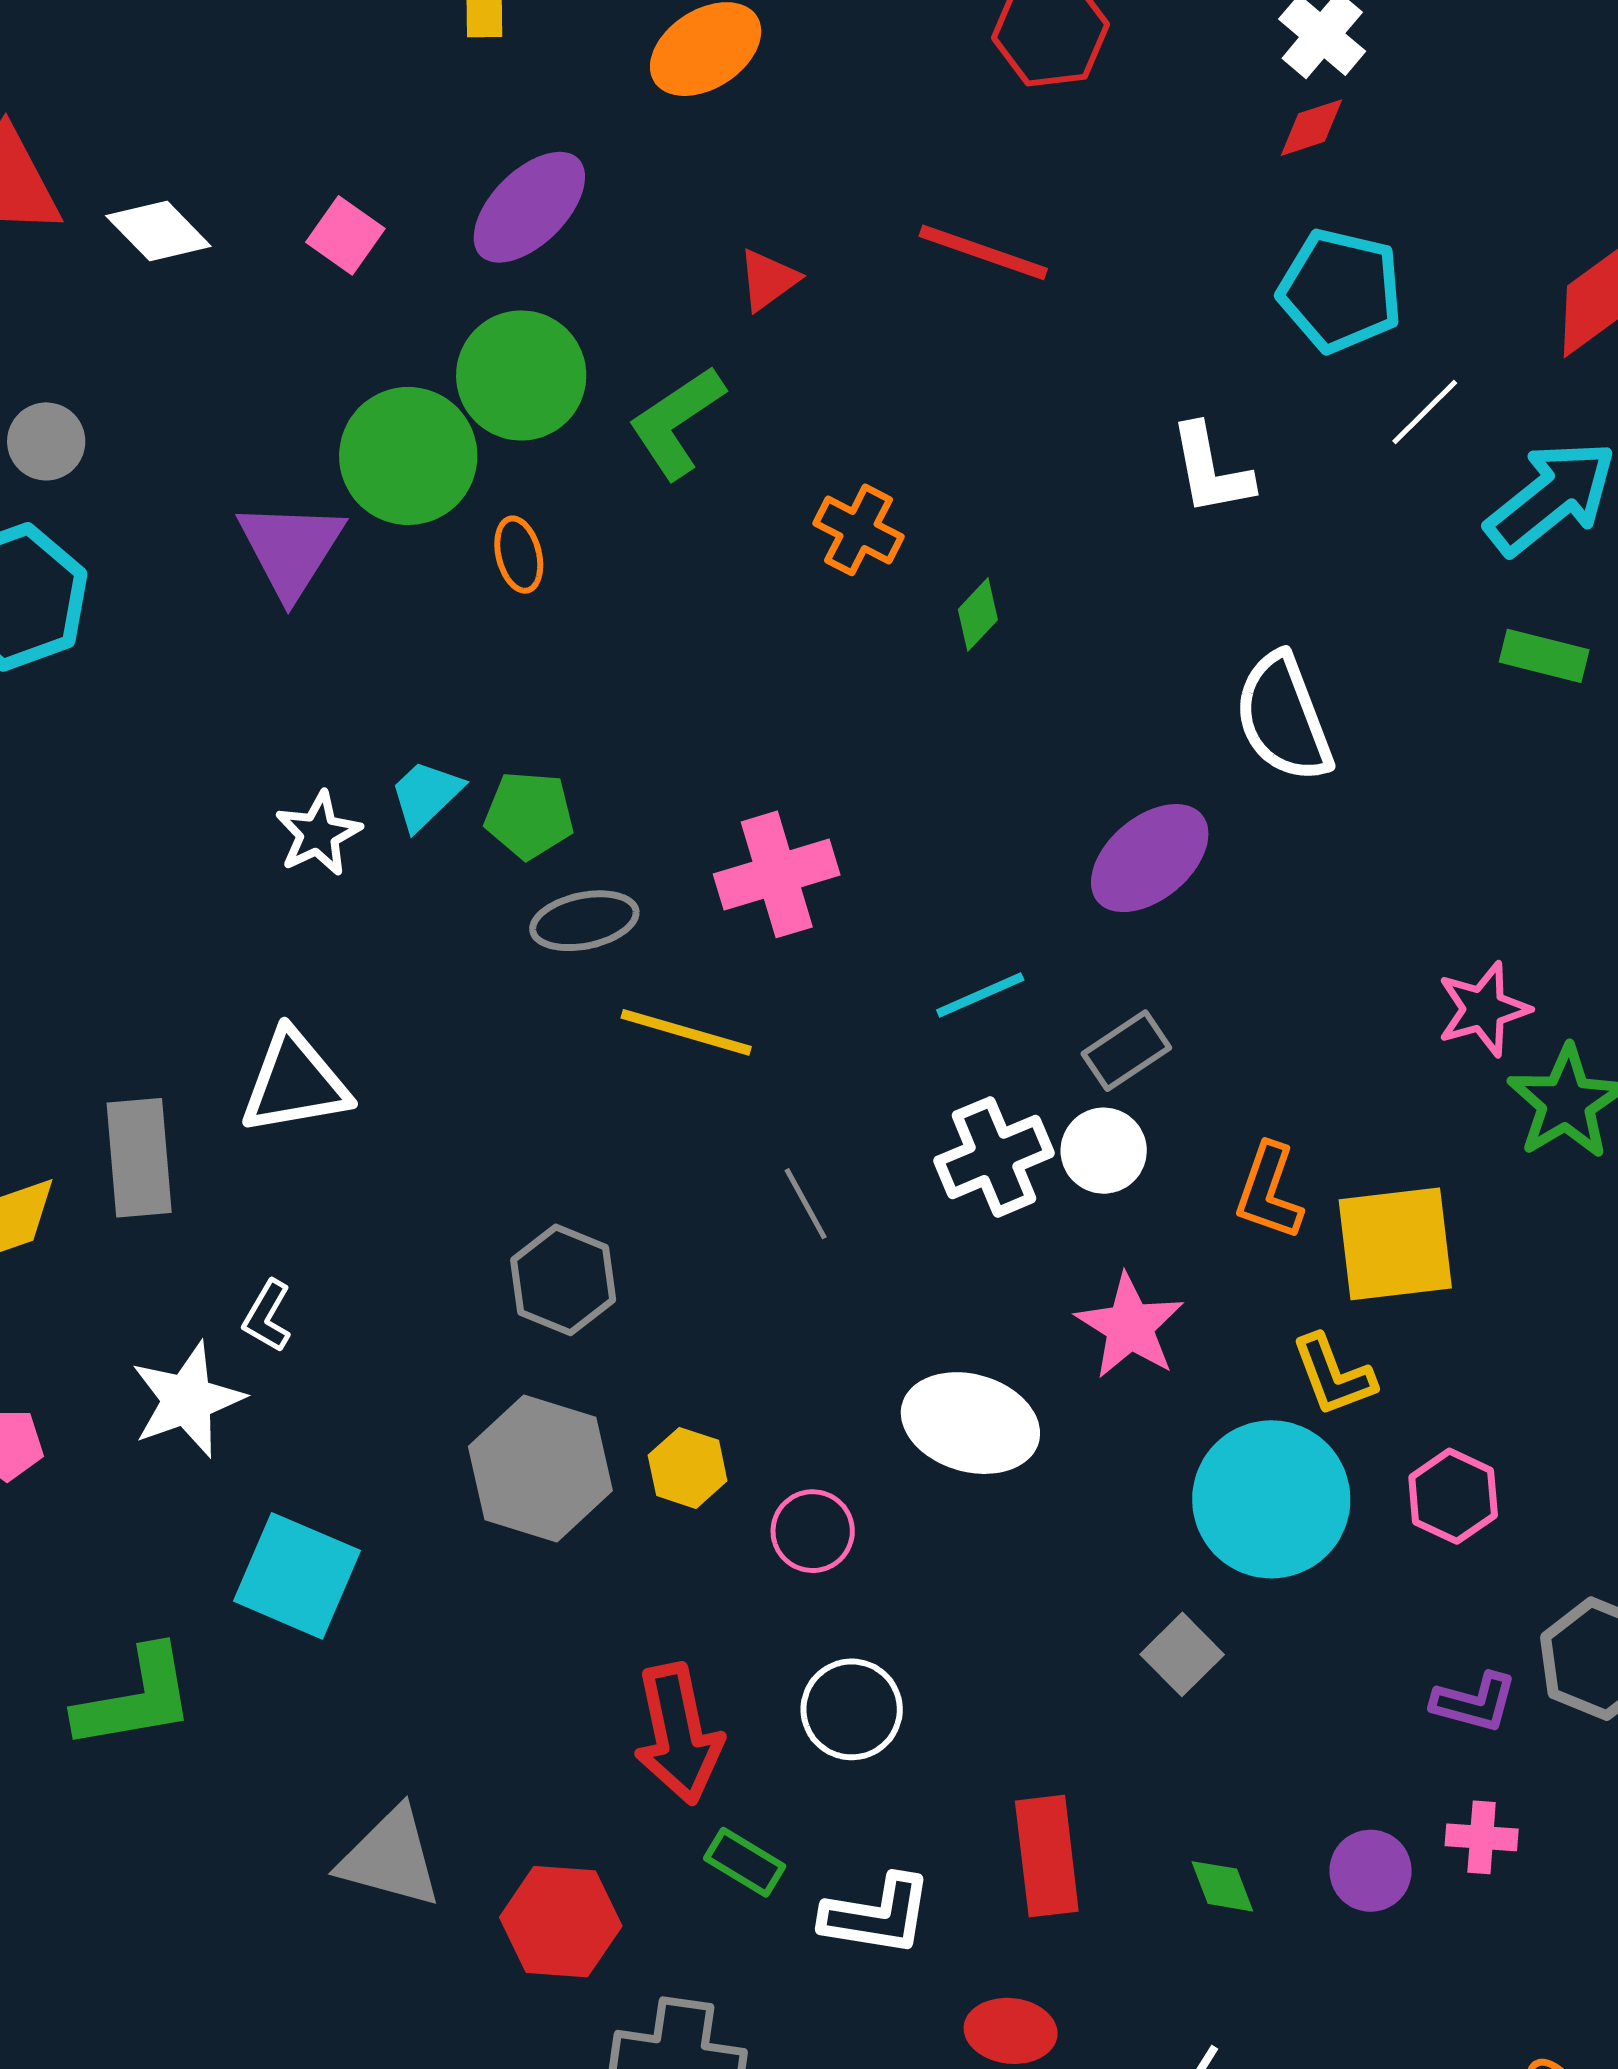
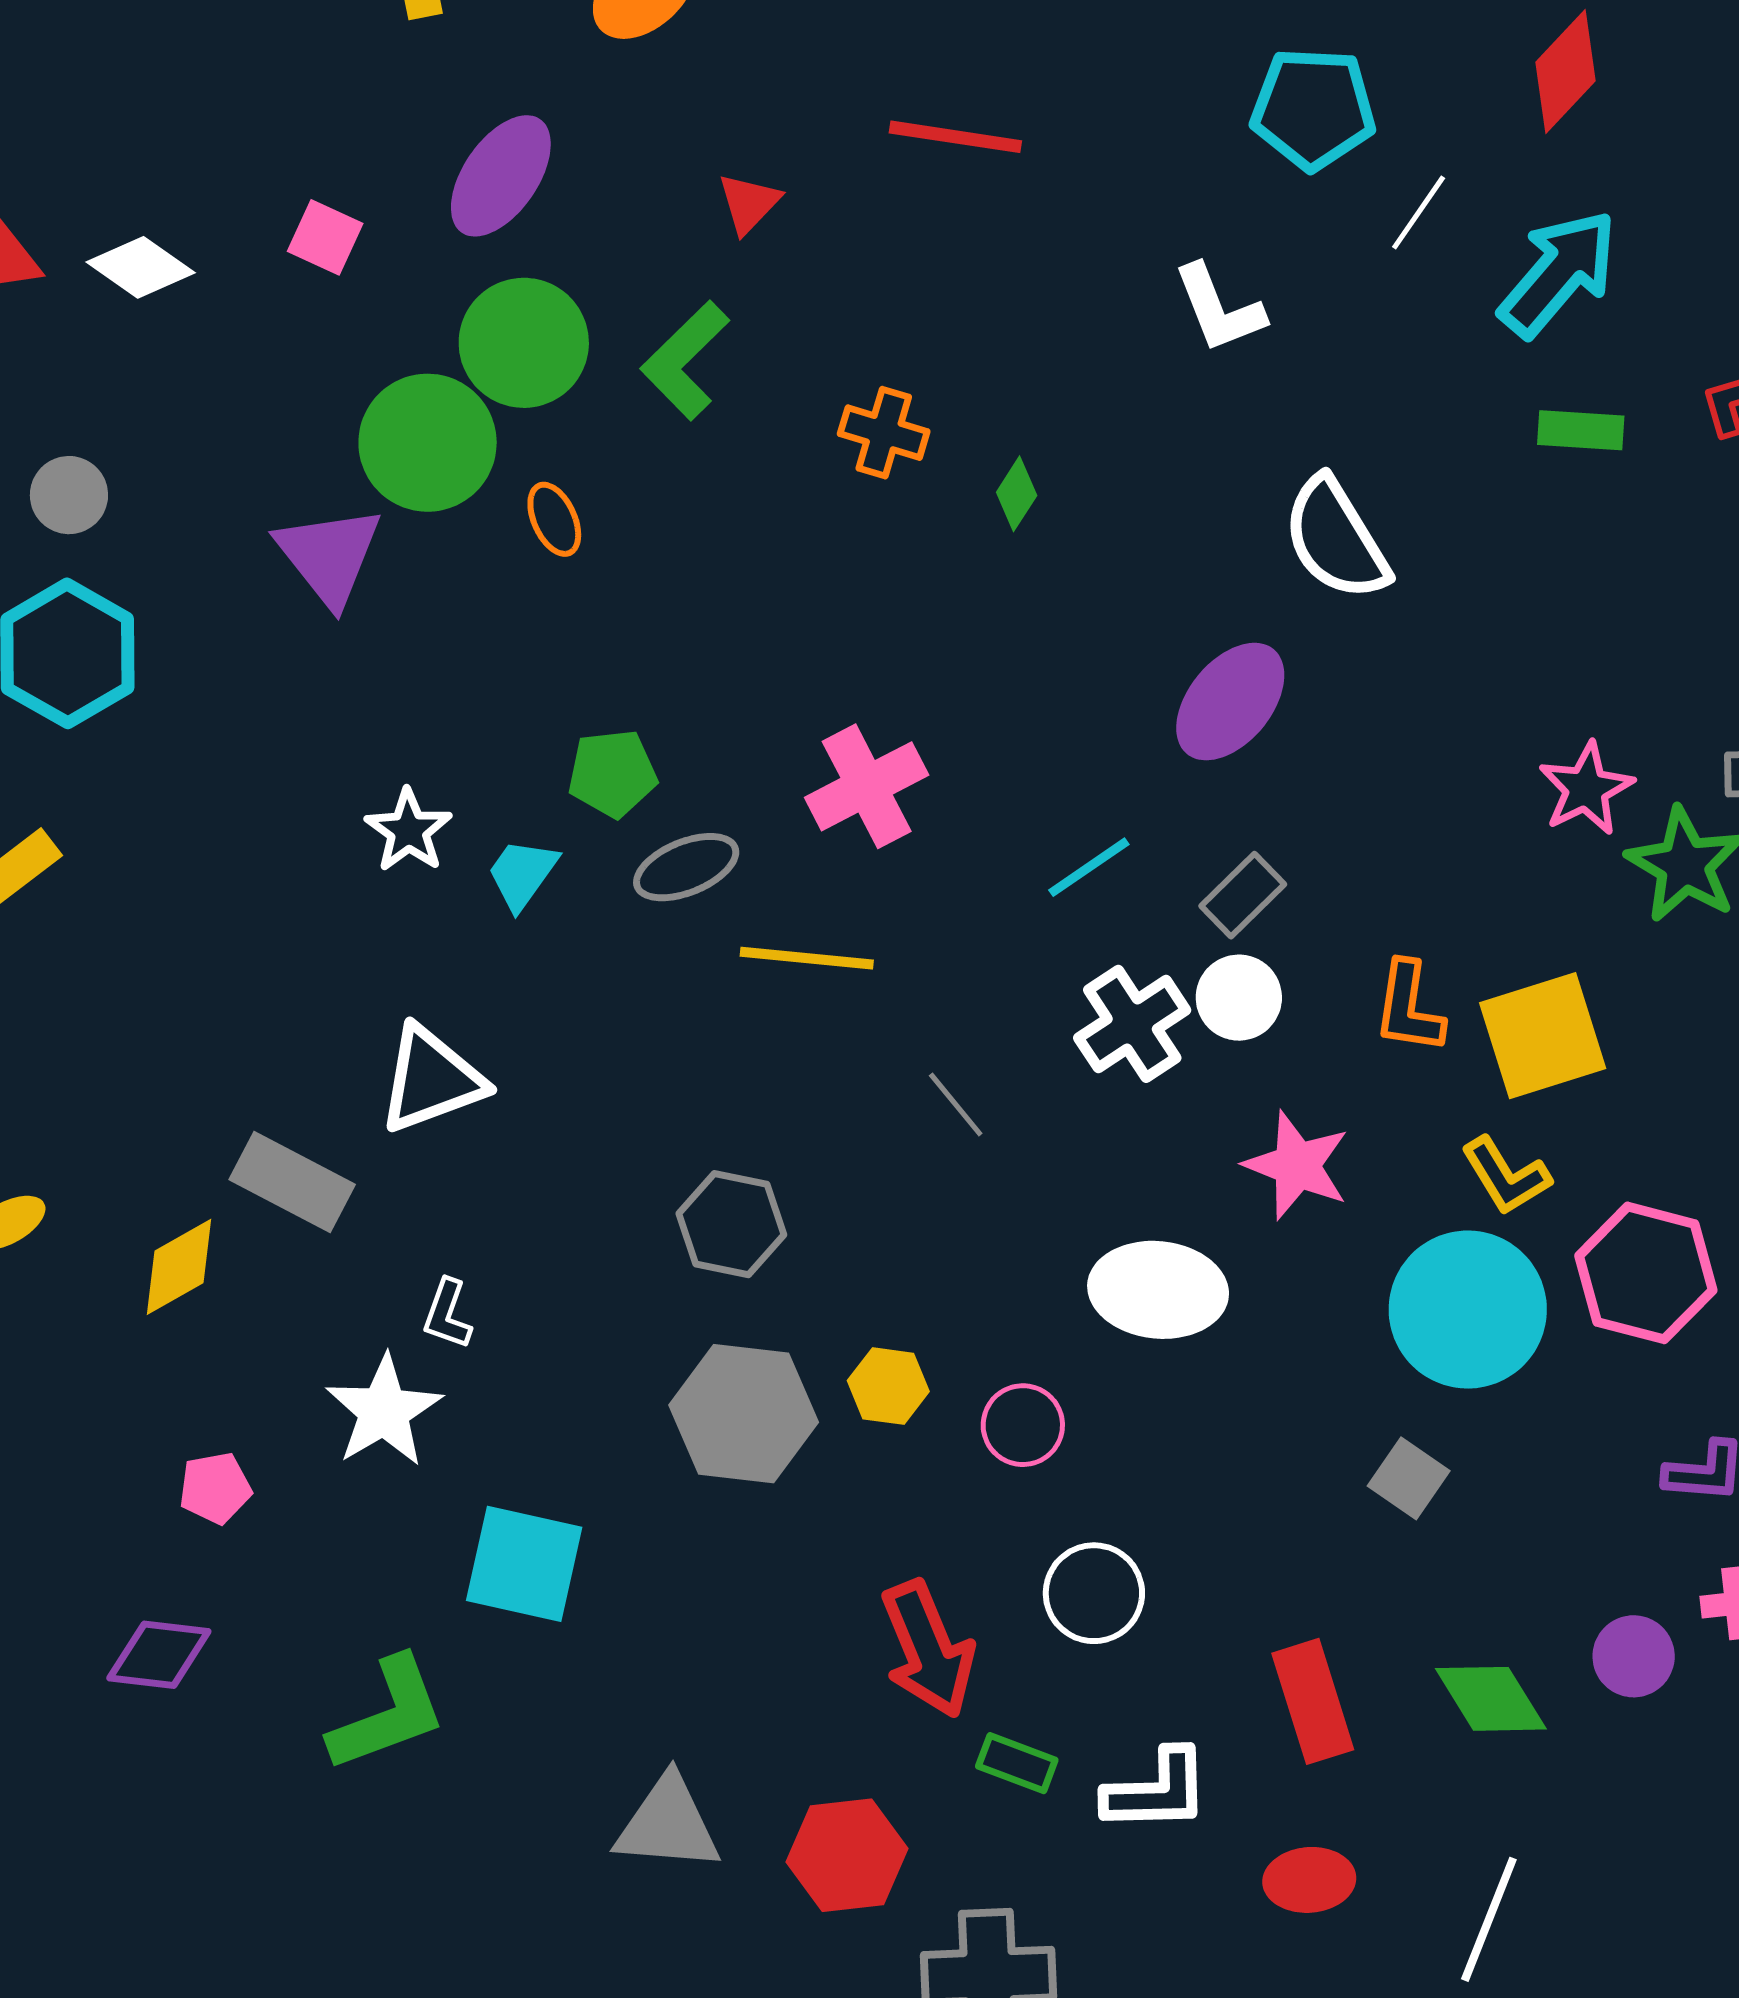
cyan trapezoid: (426, 795) -> (522, 874), moved
gray rectangle: (139, 1158) -> (292, 1182), turned -47
pink hexagon: (1453, 1496) -> (1646, 1273), size x1.5
green diamond: (1222, 1886) -> (1491, 1699), size x1.6

